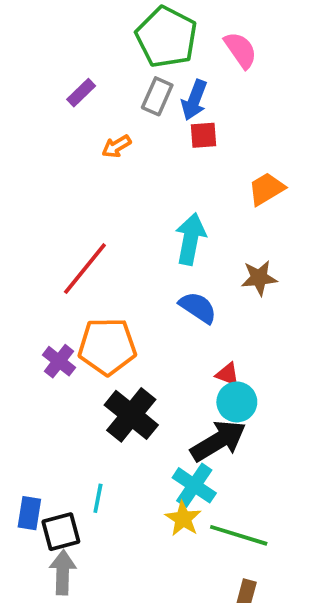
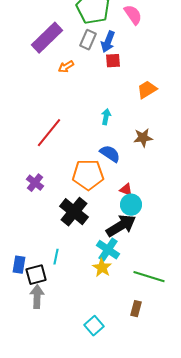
purple rectangle: (81, 93) -> (47, 38), size x2.0
cyan arrow: (191, 239) -> (106, 117), size x0.6
orange pentagon: (107, 346) -> (88, 175), moved
green line: (239, 535) -> (149, 277), moved

